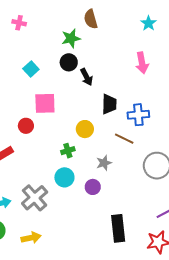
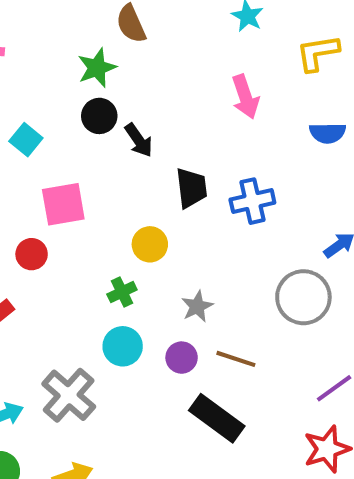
brown line: (124, 139) -> (236, 359), moved
black rectangle: (118, 228) -> (217, 418), moved, turned -40

